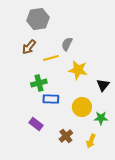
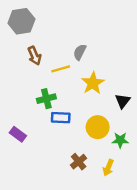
gray hexagon: (38, 19) -> (21, 21), moved
brown arrow: (29, 47) -> (35, 56), turned -63
yellow star: (78, 70) -> (93, 83), turned 30
purple rectangle: (36, 124) -> (18, 134), moved

